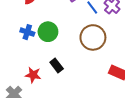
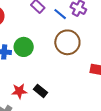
black rectangle: (57, 65) -> (40, 91), moved

